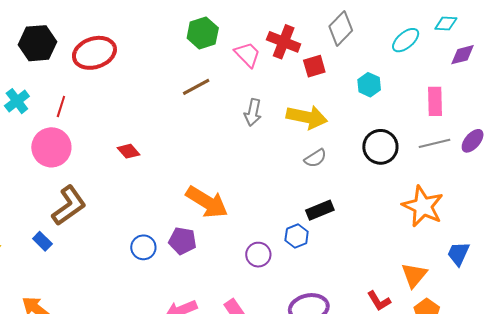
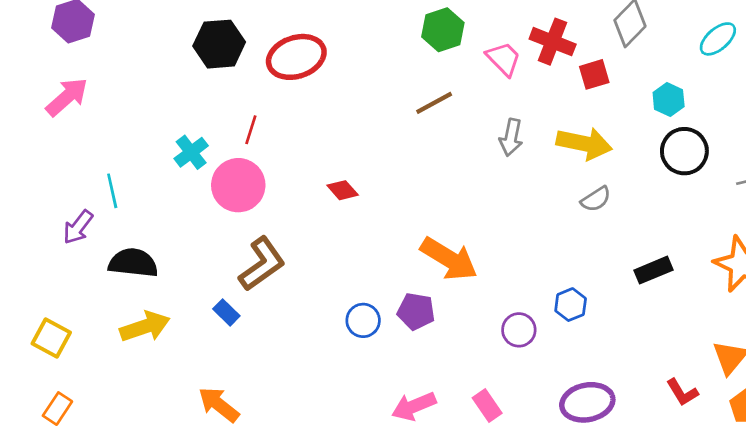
cyan cross: (17, 101) -> (191, 152), moved
black circle: (380, 147) -> (684, 151), moved
black rectangle: (320, 210) -> (654, 270), moved

